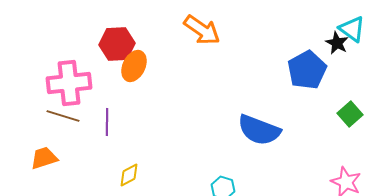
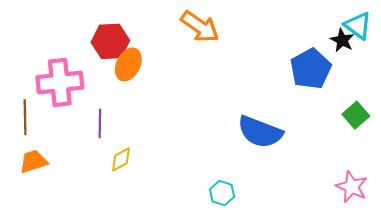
brown line: (63, 116) -> (25, 117), moved, turned 72
yellow diamond: (129, 175) -> (121, 159), moved

